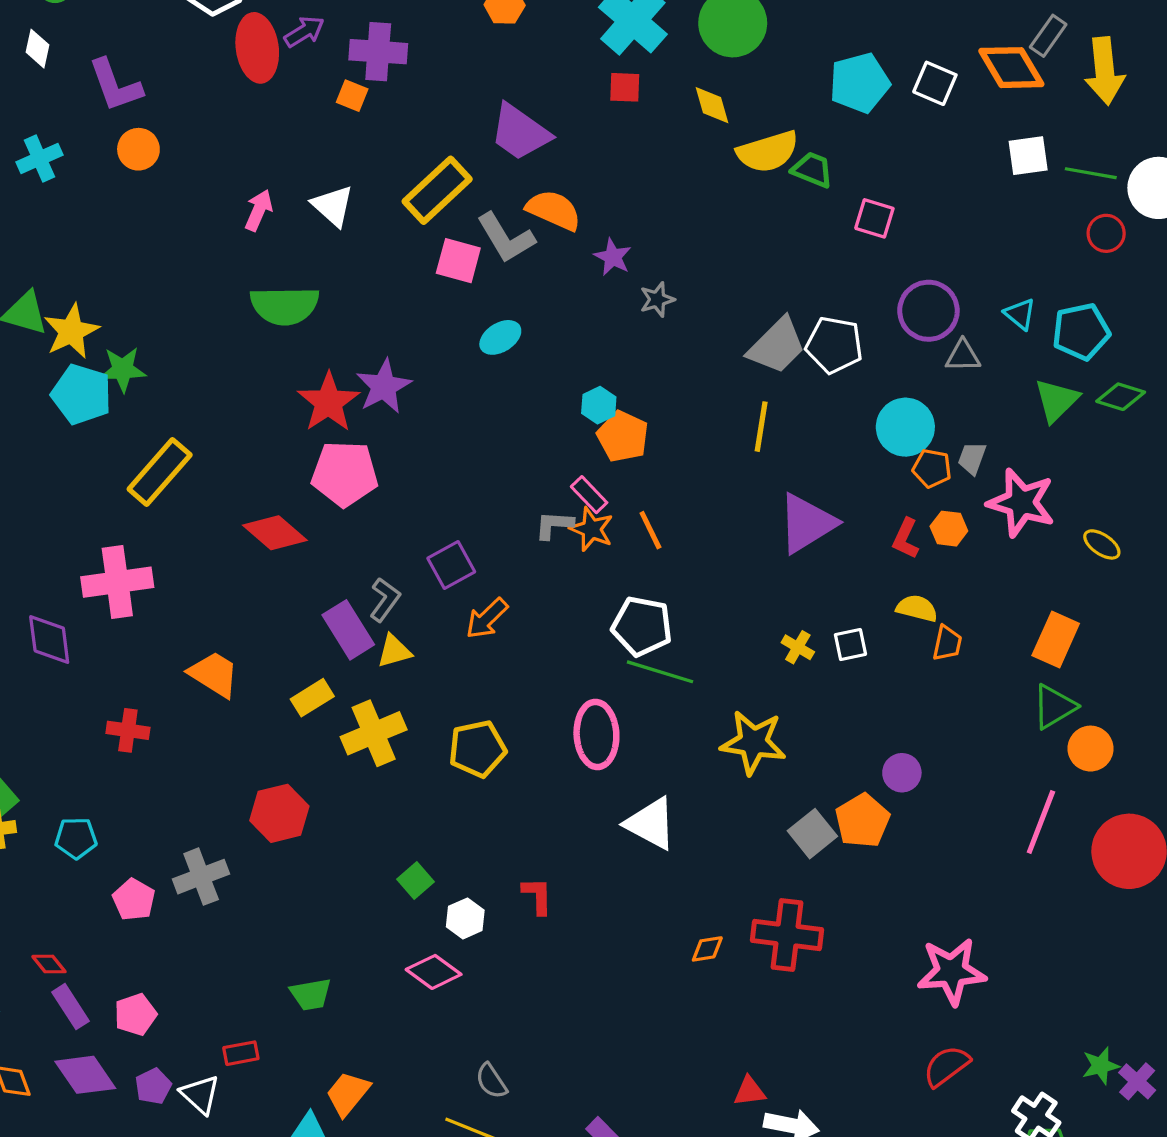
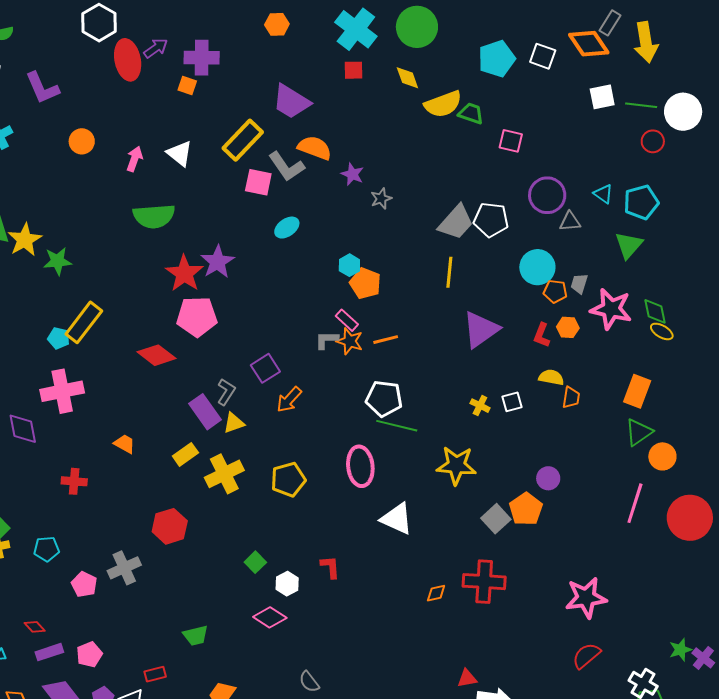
orange circle: (138, 149) -> (82, 141), moved
cyan pentagon: (82, 394) -> (59, 338), moved, size x0.6
green diamond: (1121, 397) -> (655, 311), moved, turned 64
orange line: (650, 530) -> (386, 340), turned -75
orange trapezoid: (214, 674) -> (125, 444), size x0.7
purple rectangle: (70, 1007) -> (49, 652), turned -72

